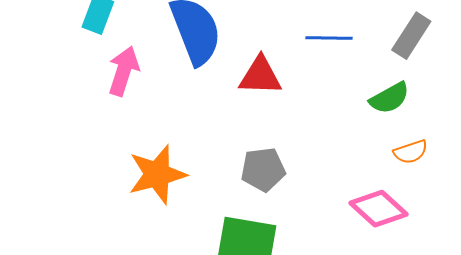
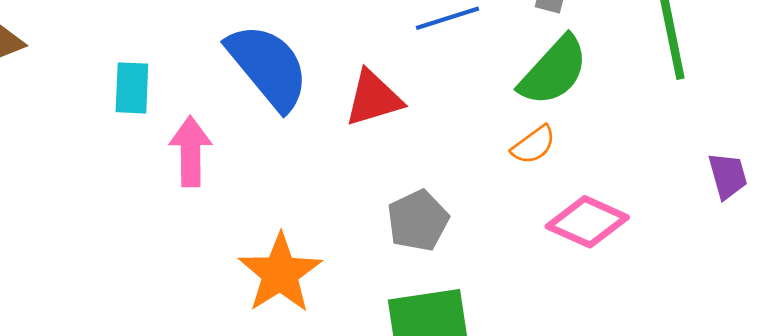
green semicircle: (390, 98) -> (554, 71), size x1.4
orange semicircle: (411, 152) -> (534, 145), moved

